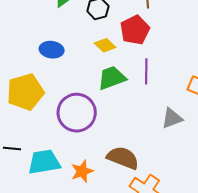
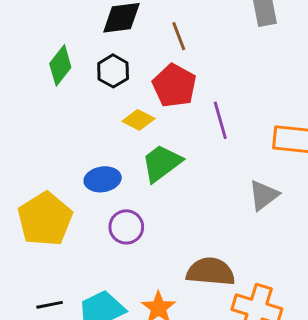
blue ellipse: (52, 50) -> (103, 179), moved
purple line: (146, 71) -> (220, 120), moved
purple circle: (77, 113) -> (126, 227), size x0.6

